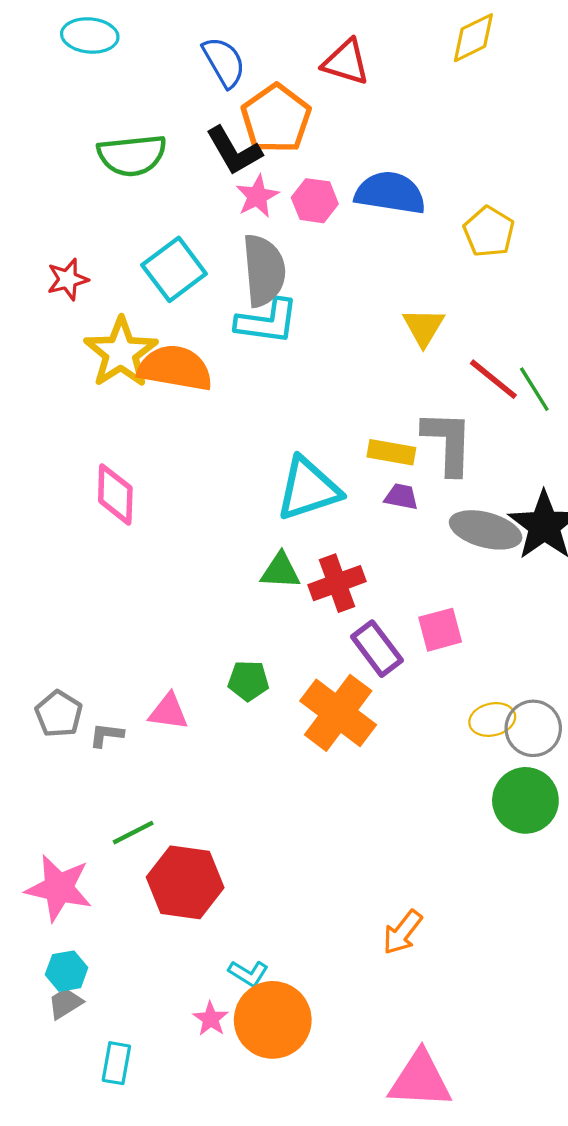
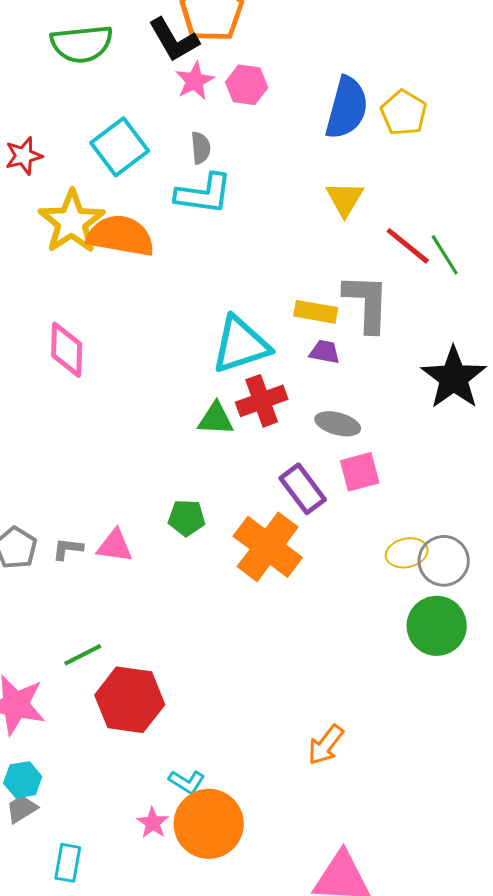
blue semicircle: (390, 193) -> (347, 108), moved, turned 96
gray semicircle: (264, 270) -> (201, 148), size x0.5
gray ellipse: (486, 530) -> (338, 424), moved, size x0.7
red cross: (337, 583) -> (262, 401), moved
gray L-shape: (106, 735) -> (68, 549), moved

